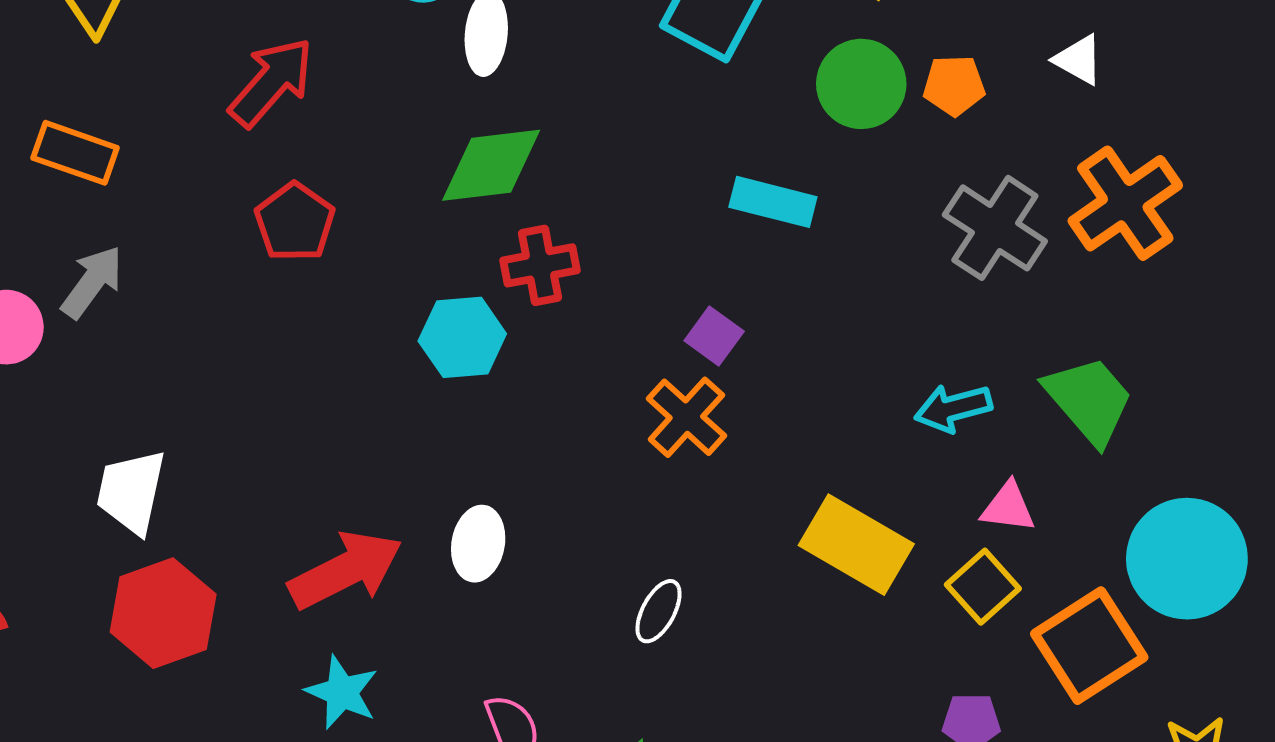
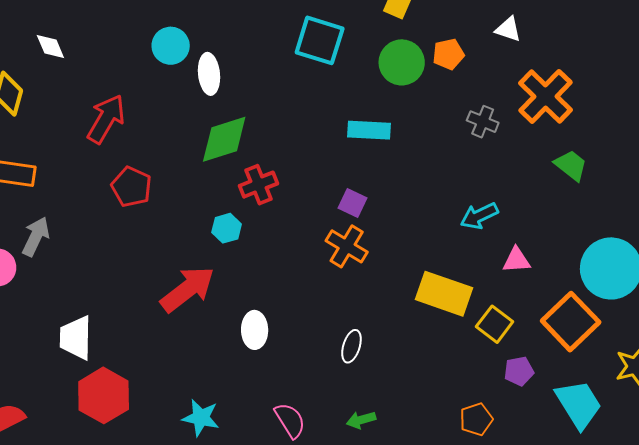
gray cross: (995, 228) -> (483, 122), size x0.6
cyan hexagon: (462, 337) -> (227, 228), size x0.7
green trapezoid: (1089, 400) -> (571, 165), moved, size x0.7
red arrow: (346, 570) -> (188, 289), moved
yellow square: (983, 587) -> (495, 324), moved

